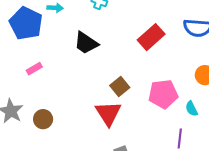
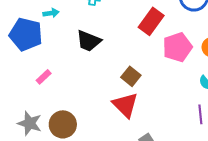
pink pentagon: (163, 94) -> (177, 47), moved
brown circle: (43, 119) -> (63, 124), size x1.4

